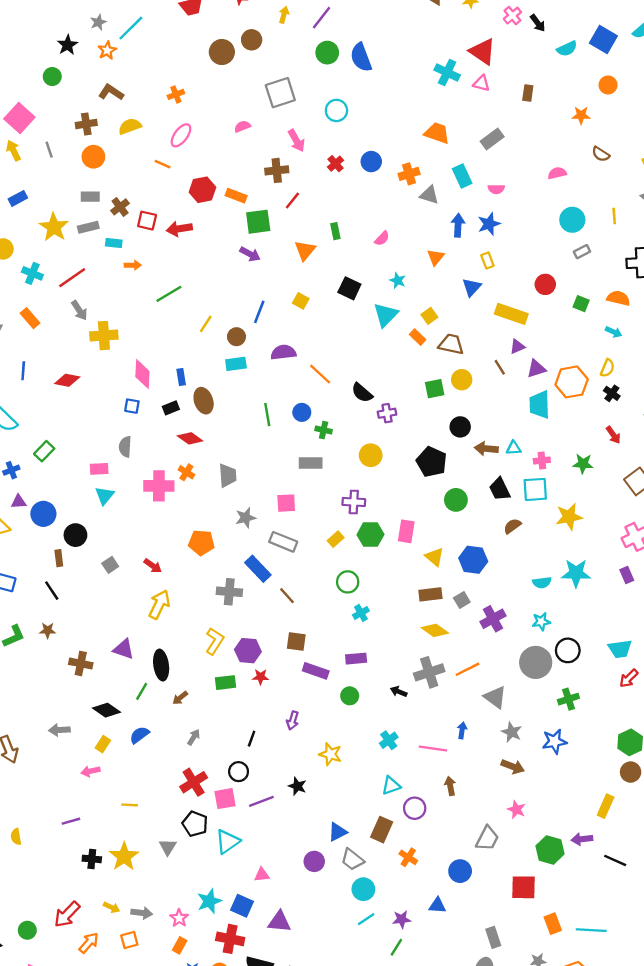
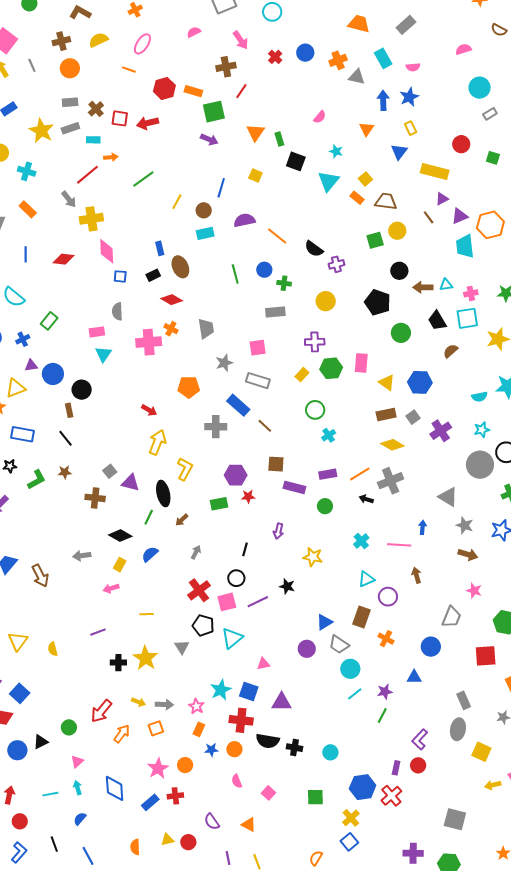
green rectangle: (335, 231) -> (279, 139), moved
red line: (72, 278) -> (87, 175), moved
pink diamond: (142, 374) -> (107, 251), moved
gray square: (110, 565) -> (110, 471), moved
yellow L-shape: (215, 641) -> (185, 469), moved
orange line: (467, 669) -> (360, 474), moved

